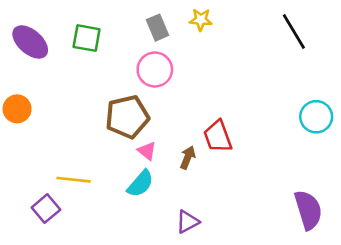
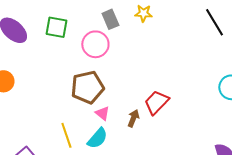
pink circle: (155, 70) -> (95, 44), moved
red trapezoid: (218, 136) -> (156, 102), turned 64
yellow line: (73, 180) -> (66, 135), moved, turned 65

